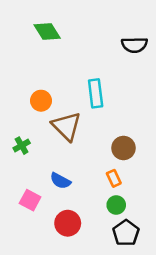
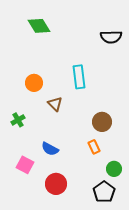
brown triangle: (66, 126) -> (55, 104), size x0.6
green circle: (116, 205) -> (114, 169), moved

